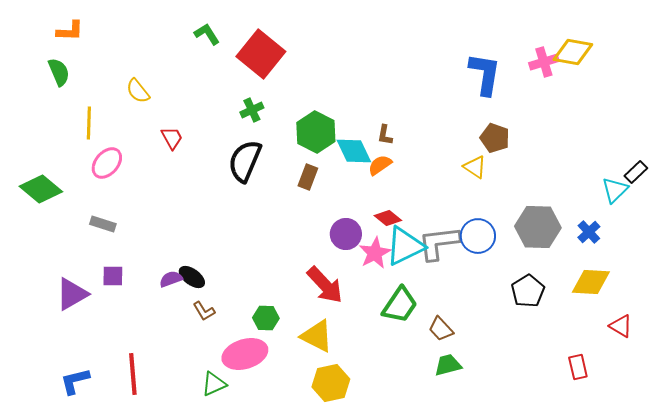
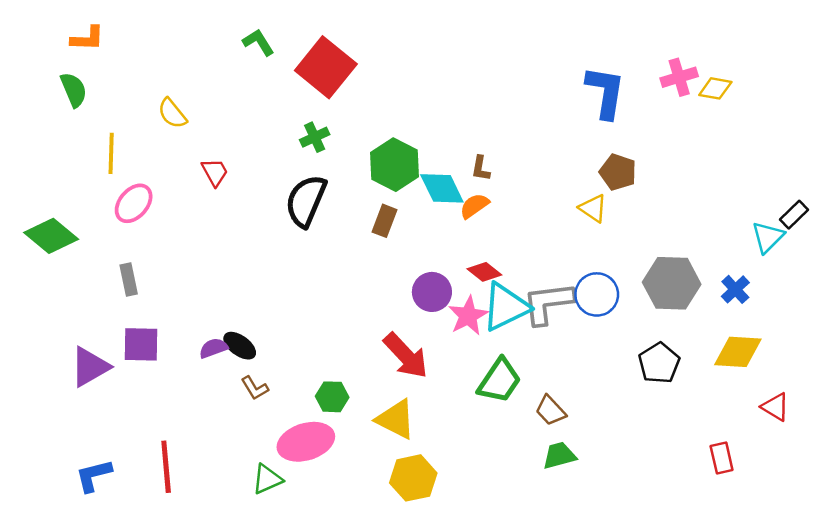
yellow diamond: (573, 52) -> (715, 88), moved, size x0.7
gray rectangle: (103, 224) -> (129, 279), turned 60
purple square: (113, 276) -> (141, 344), size x1.4

